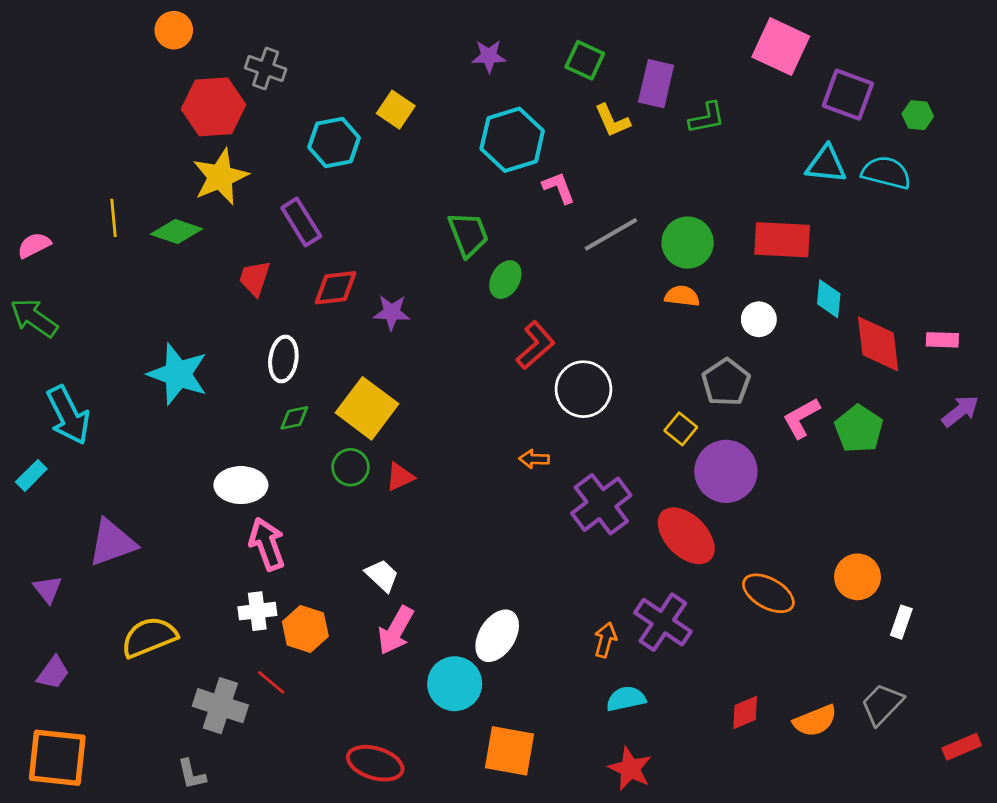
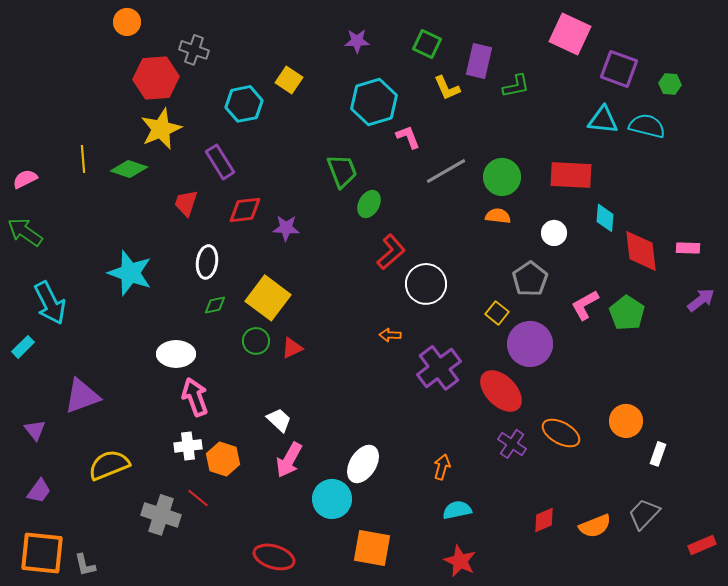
purple cross: (663, 622) -> (512, 444), moved, size x0.7
gray L-shape: (192, 774) -> (85, 565), moved

